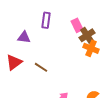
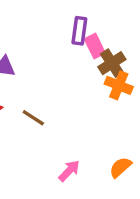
purple rectangle: (46, 20) -> (79, 31), moved

